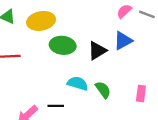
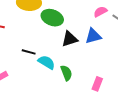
green ellipse: (63, 45) -> (52, 18), moved
black line: (56, 106) -> (29, 52), moved

